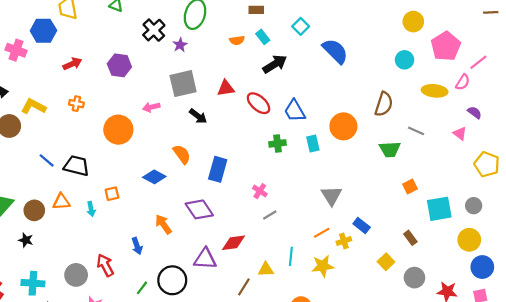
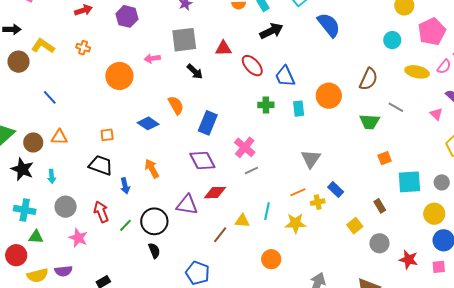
black trapezoid: (76, 166) -> (101, 165), moved
pink cross: (260, 191) -> (245, 147), size x1.5
cyan arrow: (91, 209) -> (52, 176), moved
purple diamond: (199, 209) -> (202, 161), moved
black star: (26, 240) -> (22, 169), size x1.6
red arrow: (105, 265) -> (101, 212), moved

